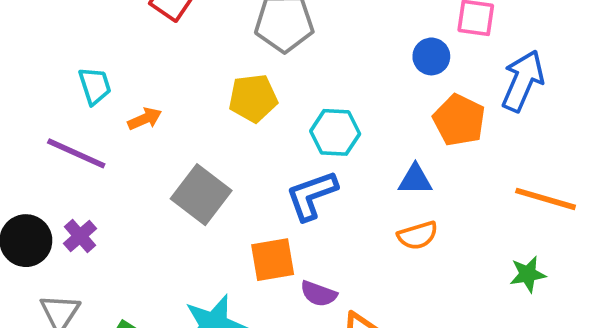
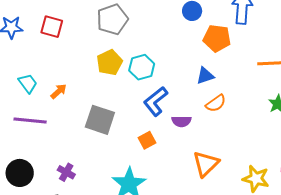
cyan hexagon: (335, 132) -> (142, 67), moved
purple cross: (80, 236) -> (66, 172), moved
orange square: (273, 260) -> (147, 140), size x0.7
purple semicircle: (319, 294) -> (181, 121), moved

